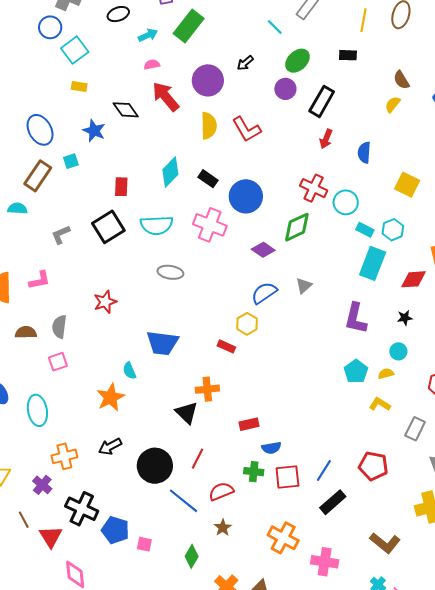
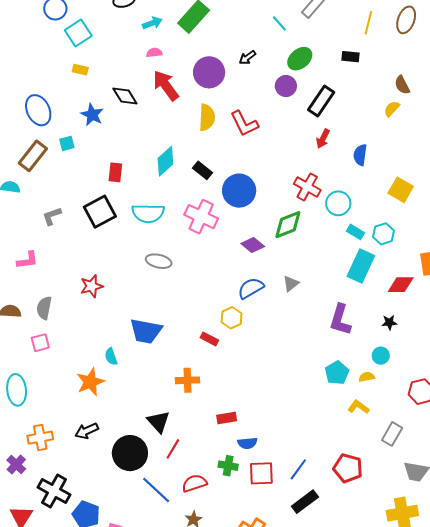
black triangle: (187, 413) -> (159, 422), moved

